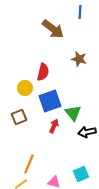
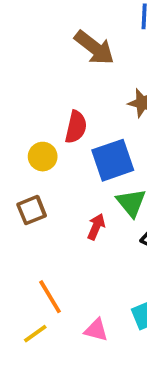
blue square: (50, 101) -> (113, 160), moved
orange line: (29, 164) -> (50, 297), turned -54

